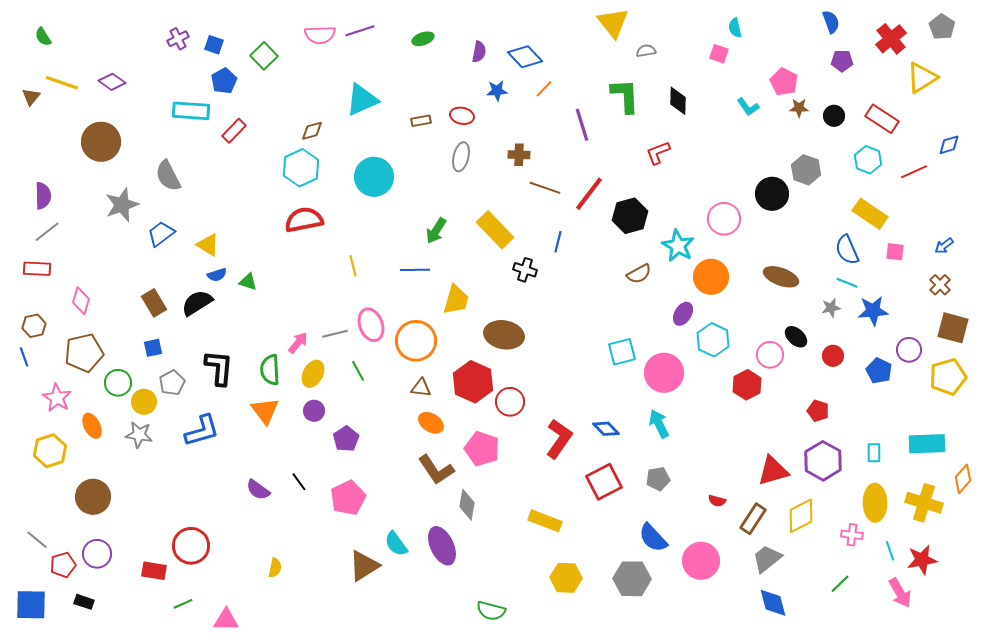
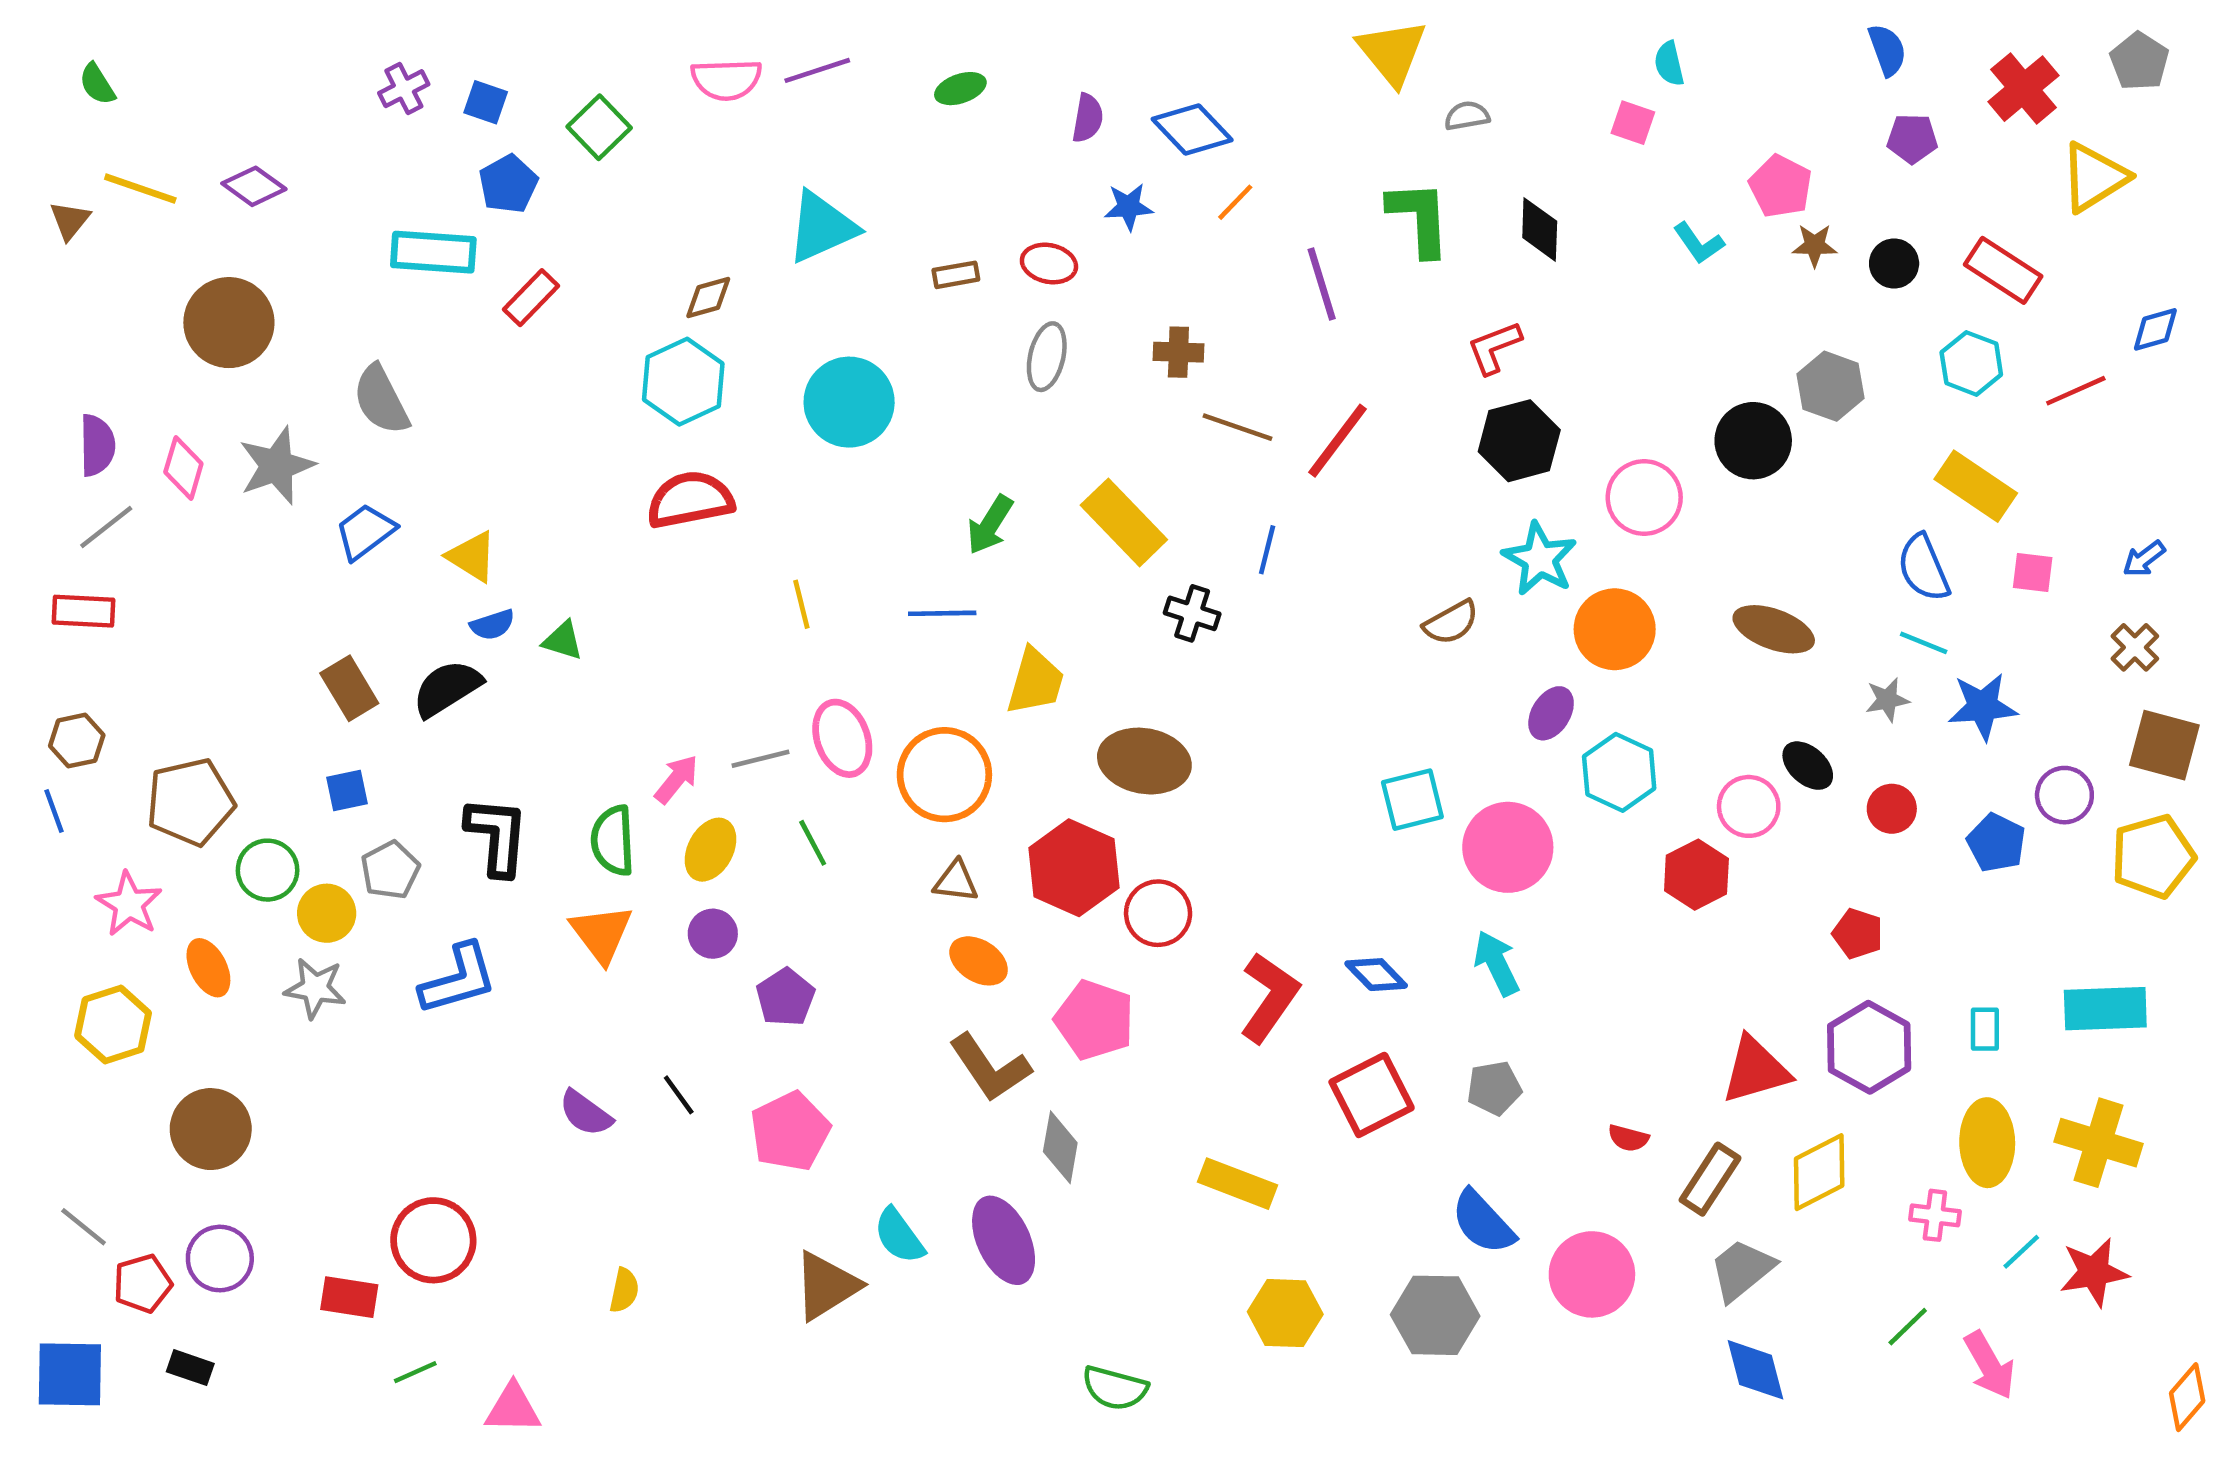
black hexagon: (630, 216) -> (1519, 441), moved
pink diamond: (81, 301) -> (183, 468), moved
orange diamond: (963, 479) -> (2187, 1397), moved
cyan line: (890, 551) -> (2021, 1252), turned 66
pink arrow: (900, 593) -> (1989, 1365), moved

